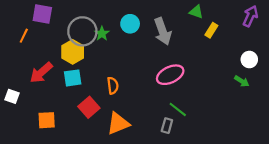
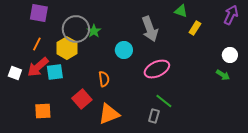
cyan circle: (130, 24) -> (124, 50), moved
orange line: (24, 36) -> (37, 44), moved
cyan square: (73, 78) -> (55, 72), moved
white square: (12, 96) -> (15, 73), moved

